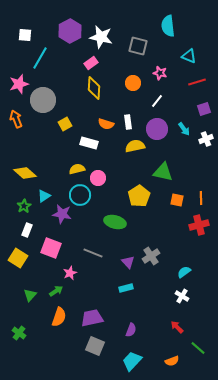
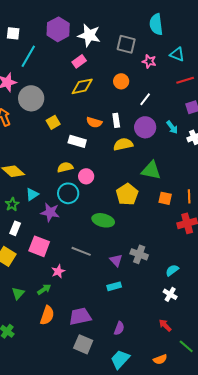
pink star: (160, 73) -> (149, 61), moved
yellow diamond: (94, 88) -> (82, 86), turned 75
gray cross: (151, 256) -> (139, 254), turned -36

